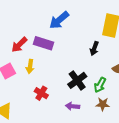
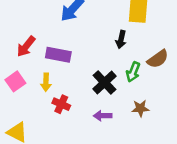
purple rectangle: (44, 43) -> (58, 55), moved
yellow arrow: (30, 66) -> (46, 82), moved
green arrow: (100, 85) -> (133, 72), moved

